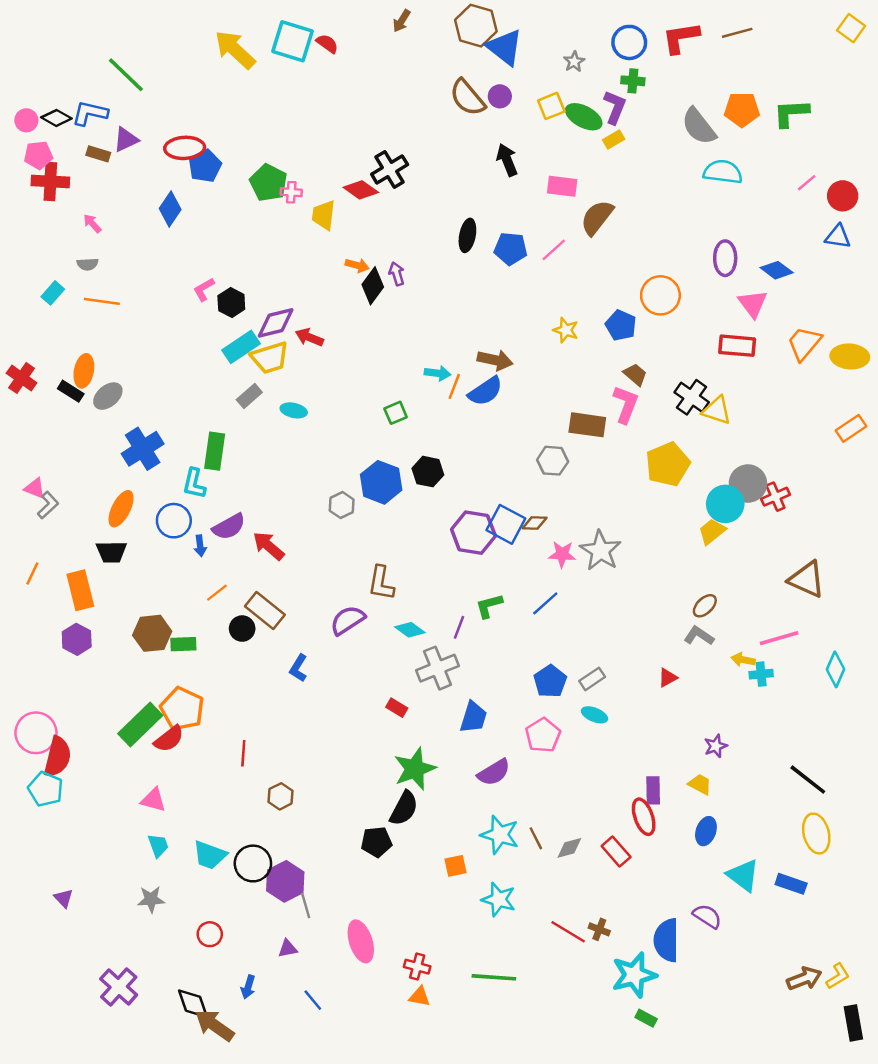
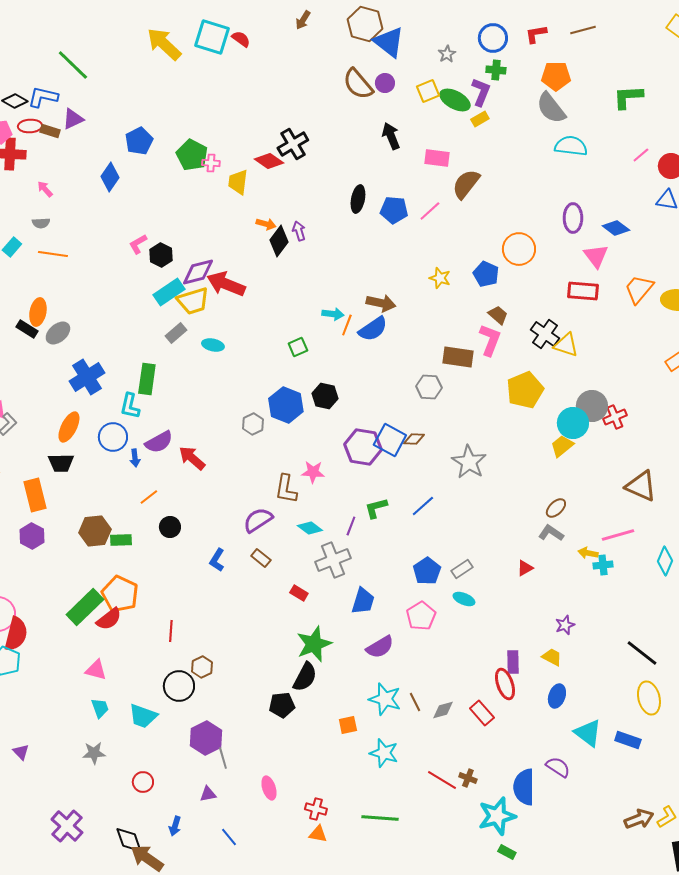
red L-shape: (681, 38) -> (536, 34), size x0.7
orange pentagon: (742, 110) -> (556, 76), moved
red ellipse: (185, 148) -> (30, 126), moved, size x0.7
red arrow: (309, 337) -> (226, 284), size x1.6
pink star: (562, 554) -> (313, 472), moved
brown rectangle: (265, 611) -> (261, 558), moved, size x0.6
black circle: (253, 863) -> (179, 686), moved
pink ellipse: (361, 941) -> (269, 788), size x0.7

